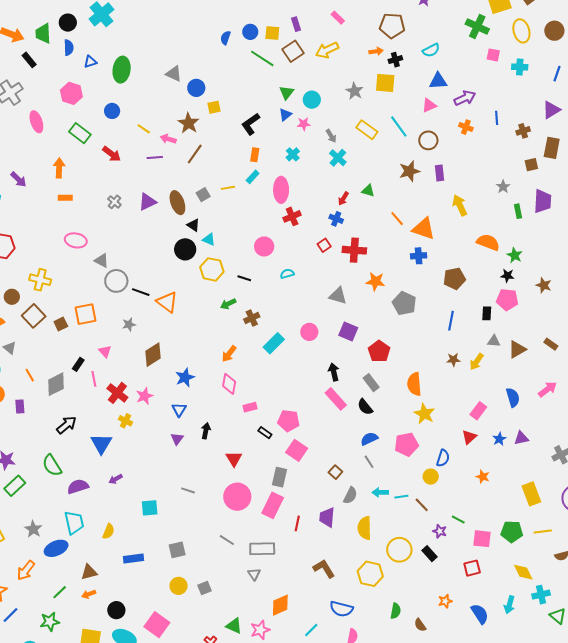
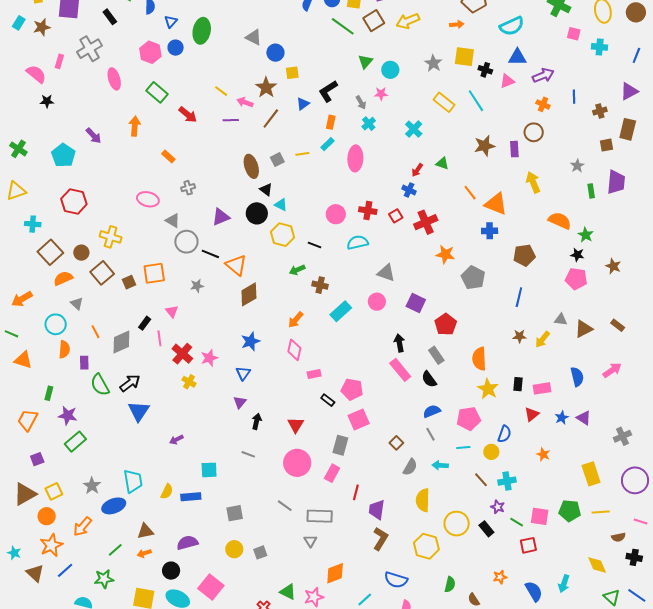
cyan semicircle: (431, 50) -> (512, 26), size x1.4
black cross: (395, 60) -> (485, 70), moved, turned 32
blue triangle: (90, 62) -> (171, 21), turned -32
blue circle: (112, 111) -> (176, 48), moved
blue triangle: (285, 115) -> (303, 104), moved
gray arrow: (331, 136) -> (361, 102), moved
brown circle: (428, 140) -> (534, 132), moved
orange rectangle: (65, 198) -> (168, 156), moved, turned 40
gray cross: (114, 202) -> (188, 188), moved, turned 32
purple triangle: (147, 202) -> (221, 217), moved
red cross: (292, 216) -> (368, 211), moved, turned 30
red cross: (354, 250) -> (426, 222), turned -30
cyan semicircle: (287, 274) -> (357, 242), size x1.5
gray triangle: (338, 296) -> (386, 273), moved
black rectangle: (487, 313) -> (518, 384), moved
brown cross: (252, 318) -> (320, 285), turned 35
brown diamond: (153, 355) -> (249, 294), moved
pink rectangle: (478, 411) -> (542, 388), turned 42
black arrow: (206, 431) -> (257, 421), moved
purple triangle: (521, 438) -> (584, 418), turned 42
blue triangle: (101, 444) -> (139, 411), moved
pink square: (297, 450) -> (359, 419), turned 30
green semicircle: (52, 465) -> (100, 385), moved
purple semicircle: (78, 486) -> (187, 543), moved
cyan line: (401, 497) -> (463, 448), moved
pink rectangle: (273, 505) -> (332, 473), size x0.7
purple trapezoid: (327, 517) -> (377, 510), moved
green line: (458, 520) -> (517, 522), moved
blue rectangle: (133, 558) -> (191, 497), moved
brown L-shape: (324, 569) -> (380, 539), turned 60
yellow diamond: (523, 572) -> (597, 565), moved
cyan cross: (541, 595) -> (507, 481), moved

